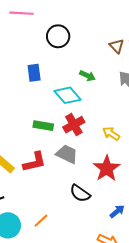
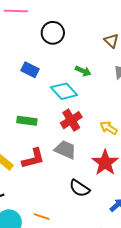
blue rectangle: (34, 73) -> (30, 70), turned -54
green rectangle: (43, 126) -> (27, 121), moved
orange line: (41, 221) -> (41, 217), turned 63

